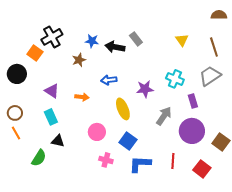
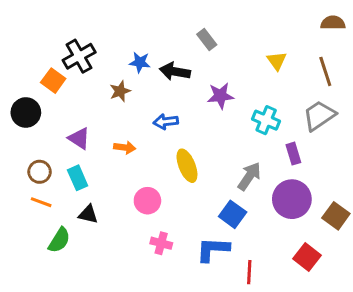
gray rectangle: (136, 39) -> (207, 40), moved
purple star: (145, 89) -> (220, 96), moved
brown circle: (15, 113) -> (40, 172), moved
orange line: (16, 133) -> (41, 202), moved, turned -40
blue square: (128, 141) -> (233, 214), moved
red line: (173, 161) -> (249, 272), moved

